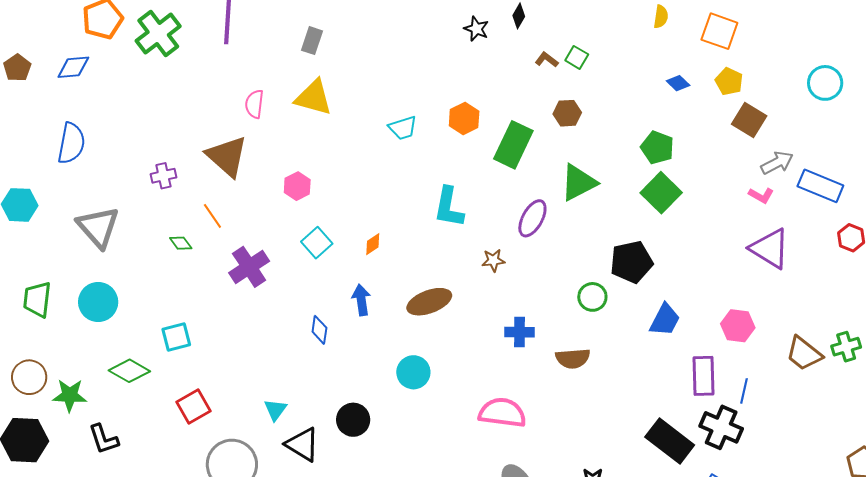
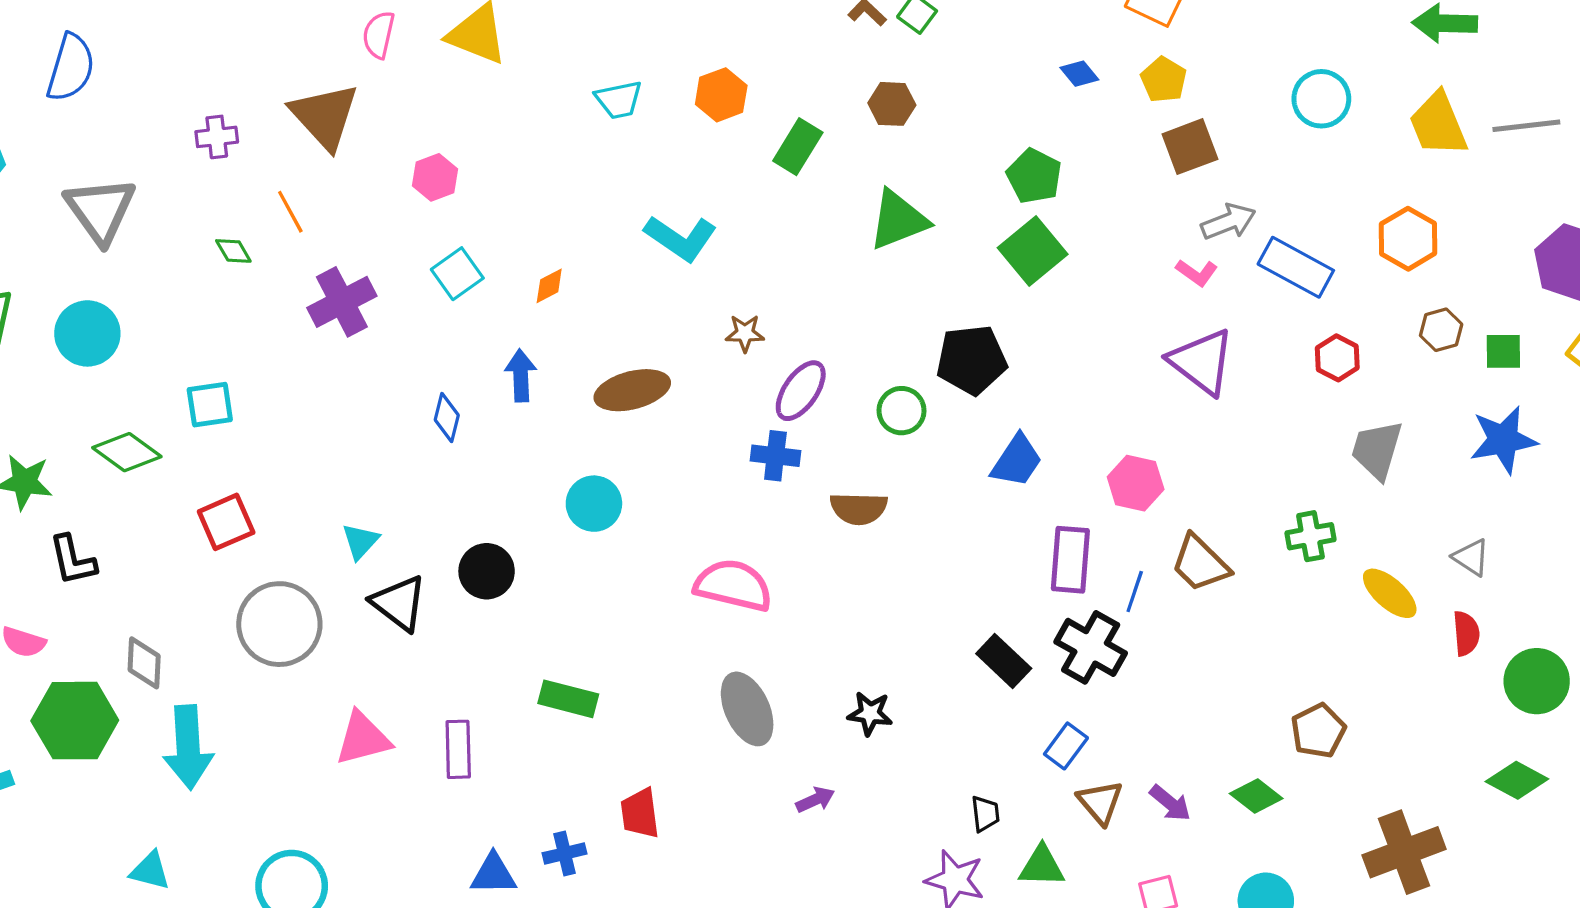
brown square: (749, 120) -> (1190, 147), turned 32
green rectangle: (513, 145) -> (798, 147), size x0.7
cyan L-shape: (449, 207) -> (681, 238), turned -72
purple ellipse: (532, 218) -> (801, 391), moved
brown trapezoid: (804, 354) -> (1200, 563), moved
black rectangle: (670, 441) -> (1004, 661), size x0.7

